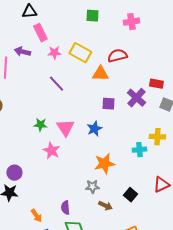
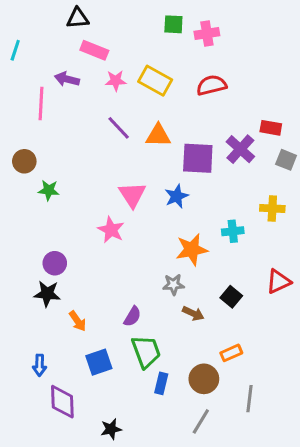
pink cross: (131, 22) -> (207, 33), moved
pink rectangle: (40, 33) -> (94, 50), turned -42
orange triangle: (100, 74) -> (158, 135), moved
purple square: (108, 104) -> (198, 158), size x1.6
green star: (40, 125) -> (49, 190), moved
cyan cross: (139, 150) -> (233, 231), moved
purple semicircle: (65, 208) -> (132, 316), turned -144
orange arrow: (36, 216) -> (78, 321), moved

